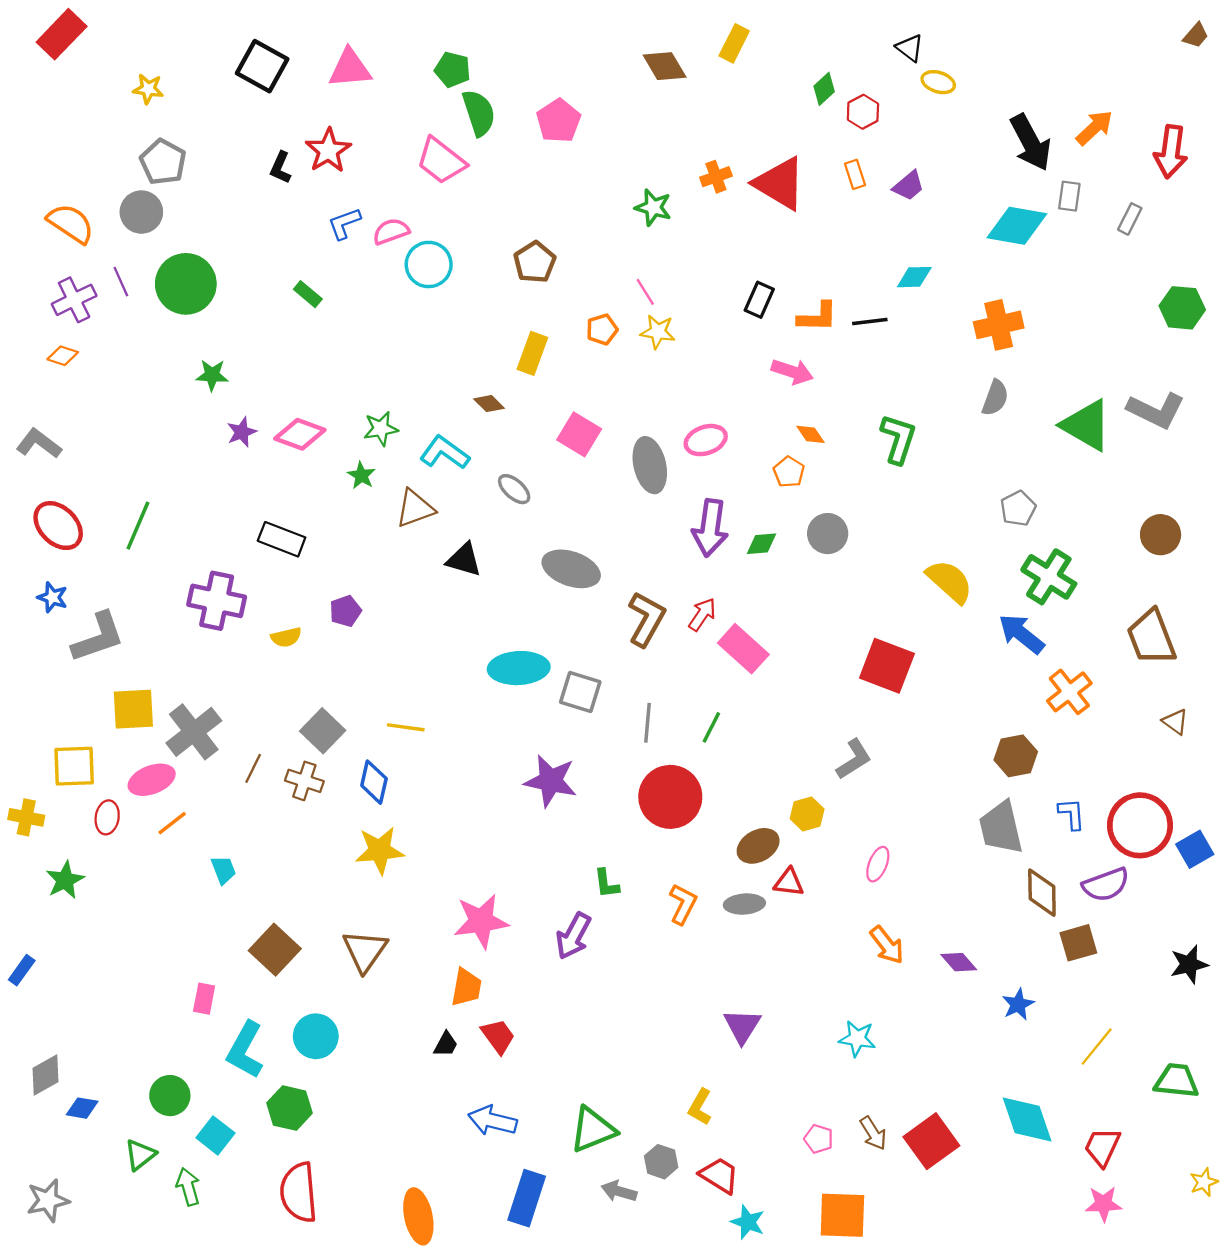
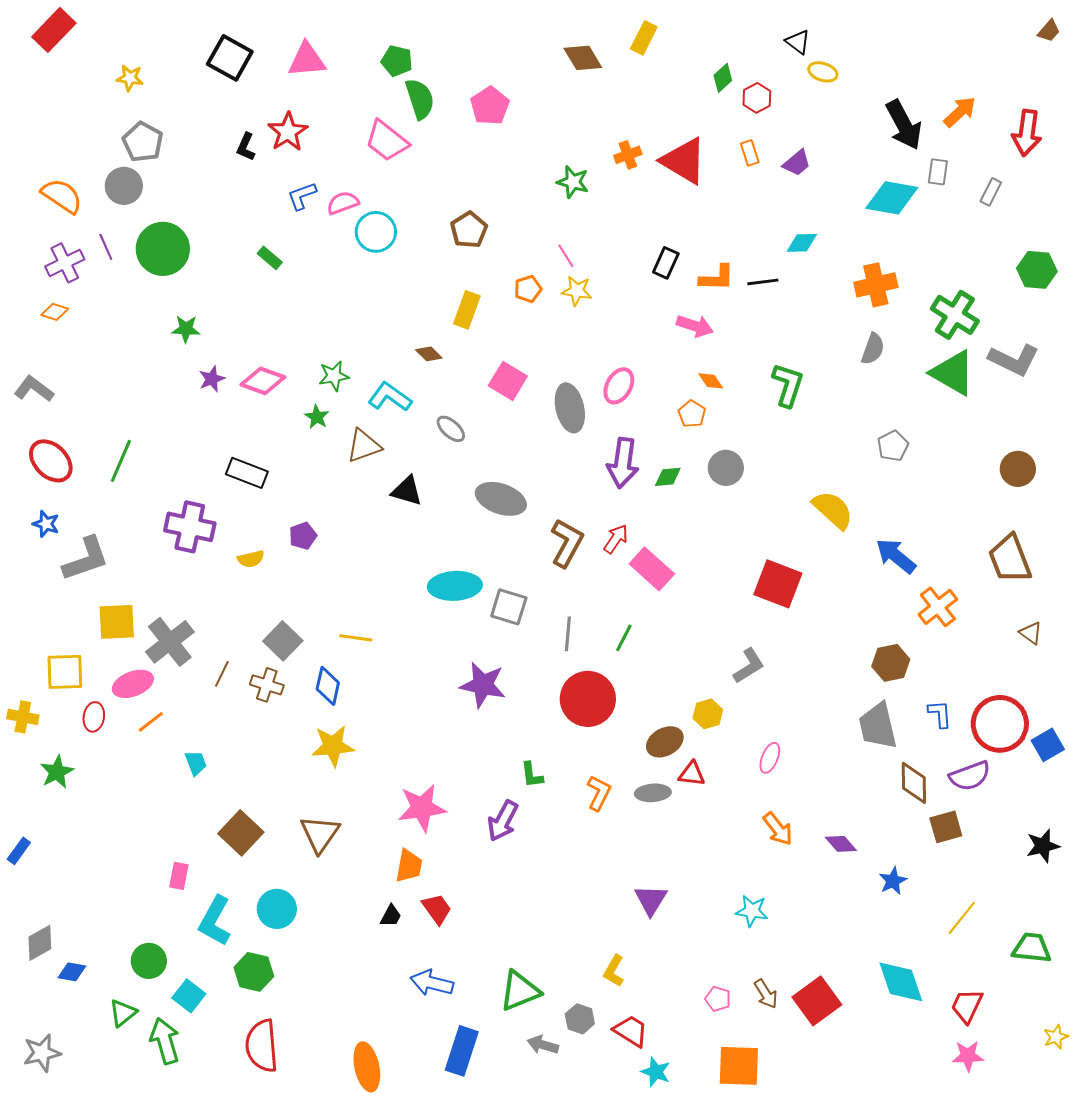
pink ellipse: (706, 440) -> (619, 386), turned -42
green cross: (1049, 577) -> (955, 315), moved
green arrow: (188, 1187) -> (165, 1041), size x1.4

